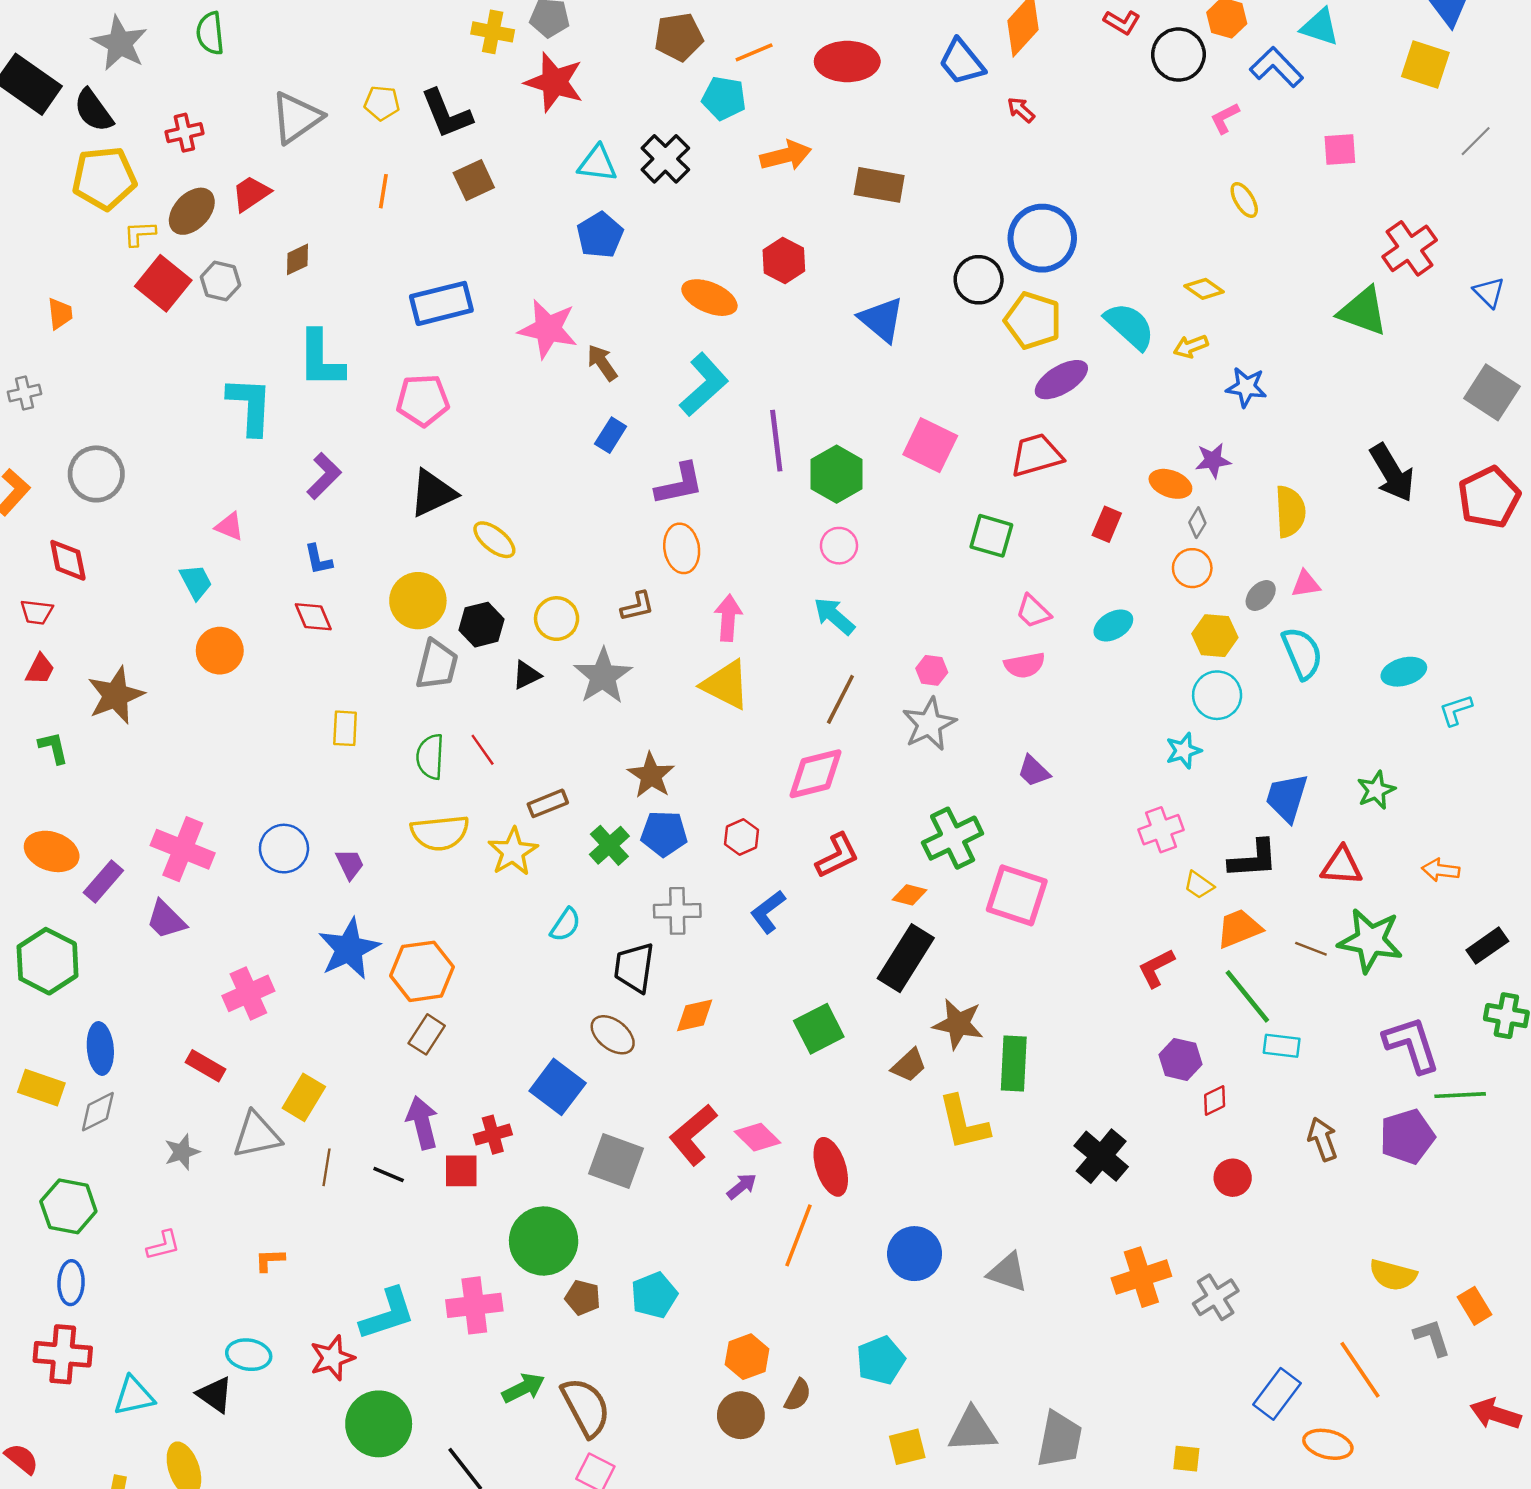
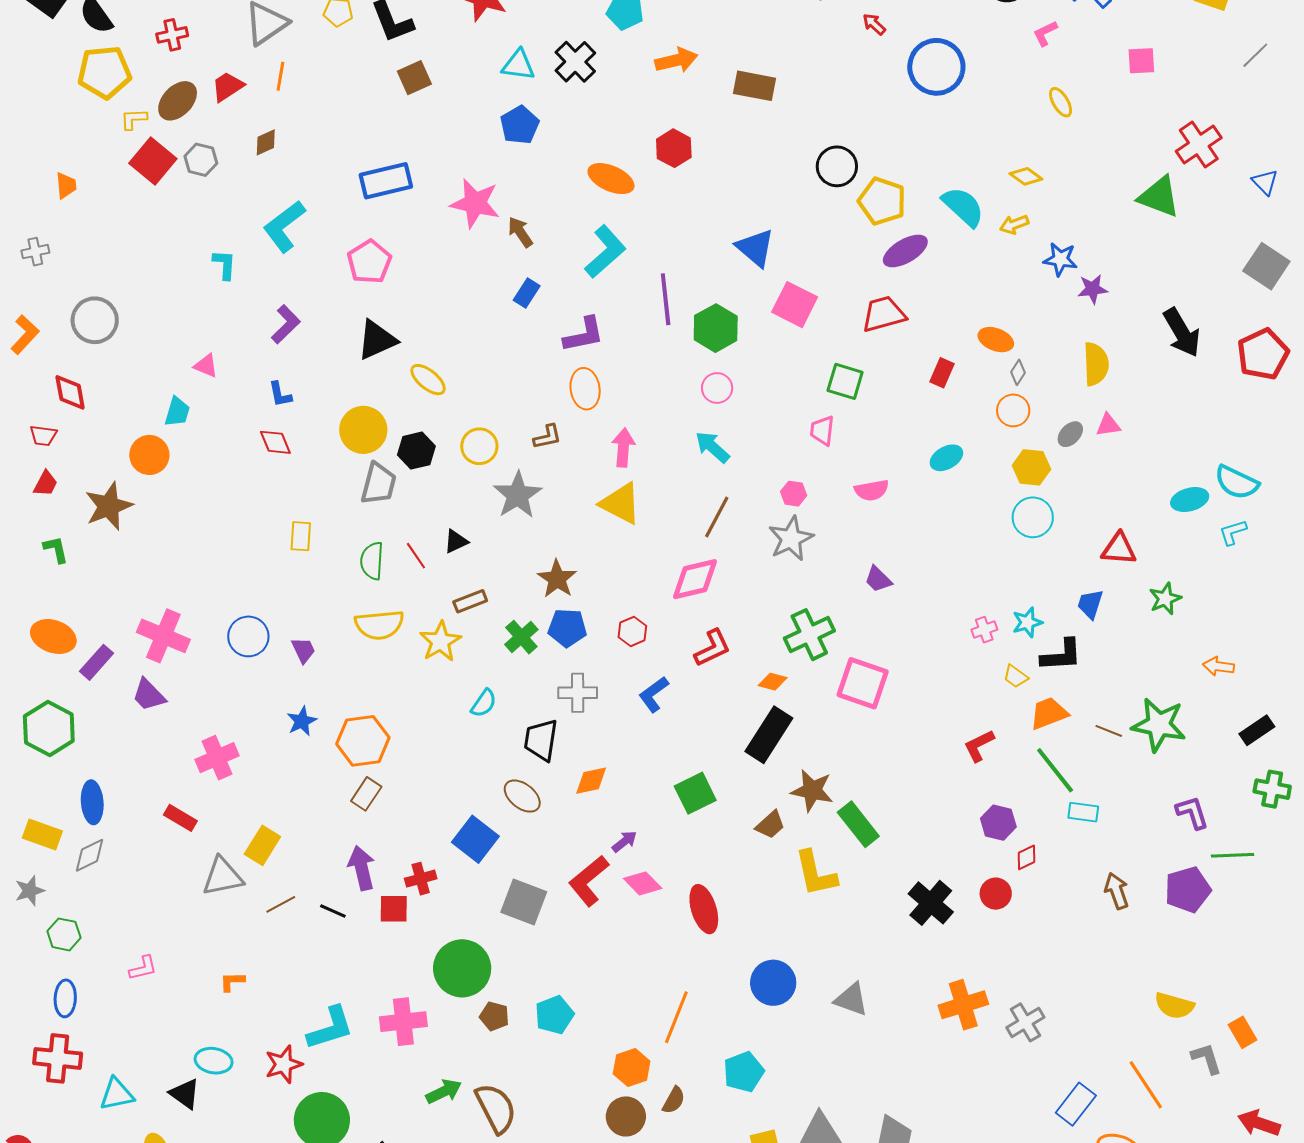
orange line: (383, 191) -> (280, 76), moved
blue circle: (1042, 238) -> (936, 67), moved
blue triangle: (882, 320) -> (755, 248), moved
cyan L-shape: (321, 359) -> (284, 226), turned 52
pink pentagon: (423, 400) -> (369, 262), turned -30
cyan L-shape: (250, 406) -> (224, 265), size x0.6
purple star: (1213, 460) -> (1093, 289), moved
cyan trapezoid: (196, 582) -> (177, 412), turned 44
pink trapezoid: (1033, 611) -> (822, 430), moved, turned 52
orange circle: (220, 651) -> (149, 455), moved
cyan semicircle: (1302, 653) -> (1237, 482), moved, turned 138
black triangle: (527, 675) -> (456, 541), moved
cyan star: (1183, 751) -> (1027, 622), moved
blue trapezoid: (1287, 798) -> (1090, 604), size x0.7
pink cross: (1161, 830) -> (984, 630), size x0.7
red triangle: (1342, 866) -> (1119, 549), moved
blue star: (349, 949) -> (302, 721), size x0.6
purple L-shape: (1412, 1045) -> (1192, 813), size x0.7
green rectangle: (1014, 1064) -> (858, 824), turned -42
gray star: (182, 1152) -> (30, 891), moved
brown line: (326, 1167) -> (281, 904), turned 52
red circle: (1233, 1178) -> (996, 894), moved
purple arrow: (742, 1186) -> (624, 841), moved
green hexagon: (68, 1206) -> (64, 934), size x0.7
orange line: (799, 1235) -> (676, 1017), moved

